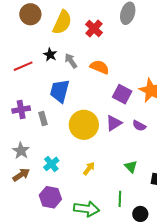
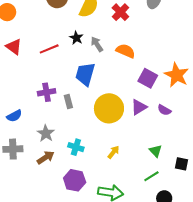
cyan cross: (51, 164) -> (76, 147), turned -35
green line: (120, 199) -> (151, 176), moved, turned 56

